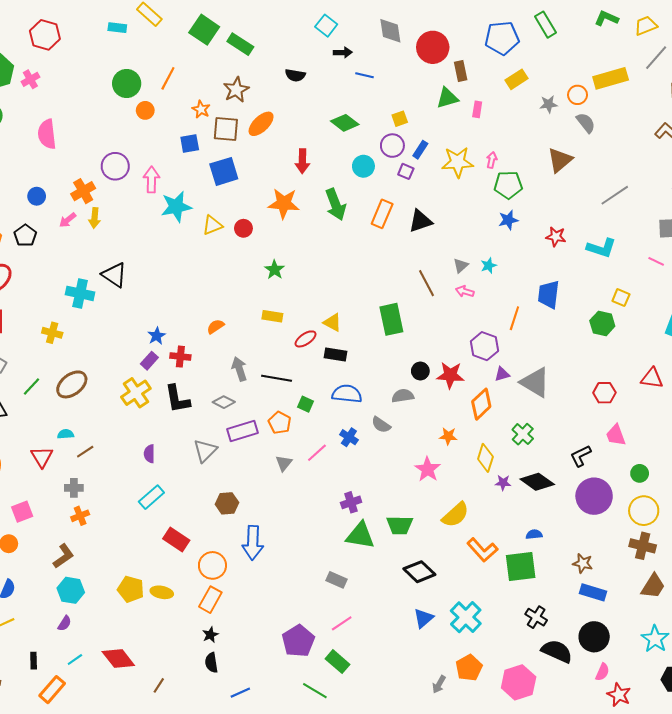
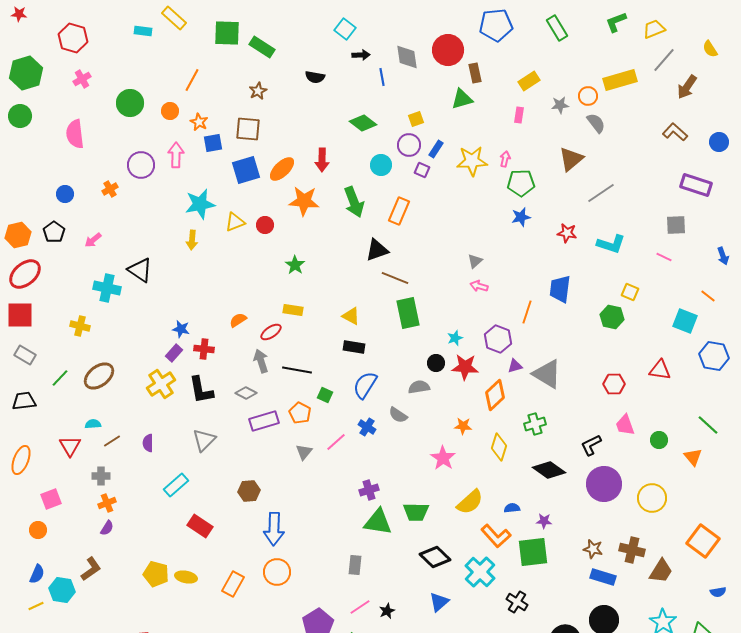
green L-shape: (606, 18) -> (616, 22), turned -45
green square: (204, 30) -> (227, 33), turned -32
gray diamond: (390, 31) -> (407, 57), moved
blue pentagon: (502, 38) -> (496, 25), moved
blue line: (364, 75) -> (382, 77), turned 66
pink cross: (30, 79) -> (82, 79), moved
green circle: (127, 83) -> (130, 103), moved
brown star: (236, 90) -> (258, 91), size x0.7
orange star: (201, 109) -> (199, 122), moved
pink rectangle: (477, 109) -> (519, 115), moved
orange ellipse: (261, 124) -> (282, 169), moved
pink arrow: (151, 180) -> (176, 155), moved
orange cross: (83, 191) -> (110, 189), size x0.7
gray line: (615, 195) -> (601, 193), moved
yellow arrow: (95, 218) -> (192, 240), moved
pink arrow: (68, 220) -> (93, 240), moved
black triangle: (420, 221) -> (377, 250), moved
cyan star: (489, 266) -> (455, 338), moved
brown line: (427, 283) -> (395, 278), moved, turned -40
blue star: (157, 336) -> (181, 329), turned -30
red ellipse: (306, 339) -> (271, 332), moved
blue semicircle: (347, 394) -> (365, 385), turned -64
green cross: (523, 434) -> (535, 424), turned 30
gray triangle: (205, 451) -> (204, 440), moved
purple semicircle: (149, 454) -> (148, 443), moved
green circle: (640, 473) -> (659, 440), moved
purple star: (503, 483) -> (544, 521), moved
blue semicircle: (534, 534) -> (512, 508), moved
brown cross: (643, 546) -> (632, 550), moved
brown L-shape: (64, 556) -> (91, 569), moved
orange circle: (212, 565) -> (277, 572), moved
gray rectangle: (337, 580) -> (355, 565), turned 72
cyan hexagon: (71, 590) -> (62, 590), moved
cyan cross: (466, 617) -> (480, 572), moved
black cross: (536, 617) -> (517, 602), moved
purple semicircle: (65, 623) -> (107, 528), moved
black star: (210, 635) -> (387, 611), moved

